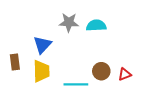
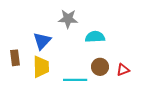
cyan semicircle: (96, 25) -> (95, 37), moved

